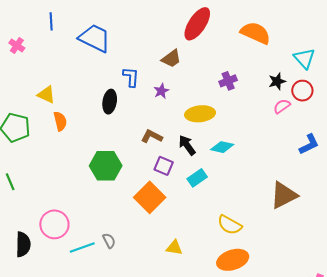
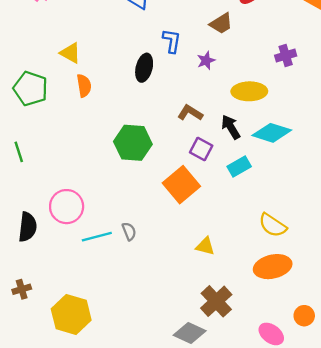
cyan diamond: (222, 147) -> (272, 133), size x1.4

